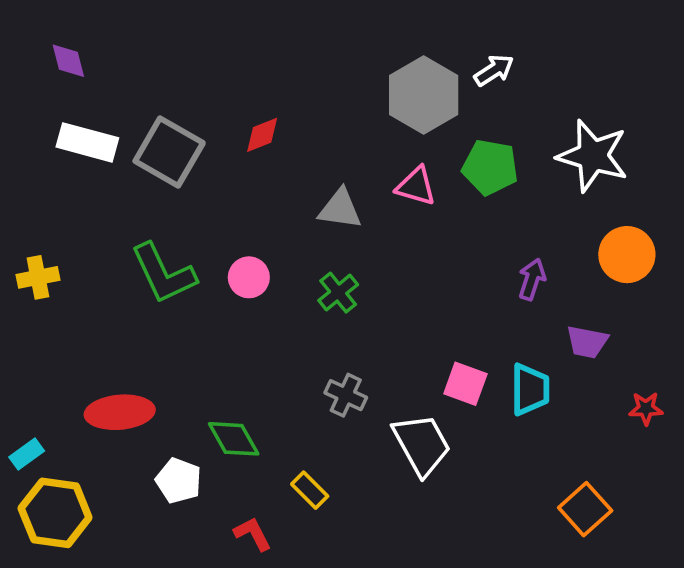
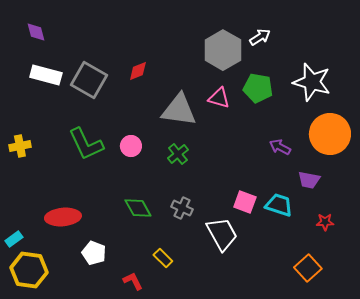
gray triangle: (340, 209) -> (179, 110), size x1.5
orange circle: (627, 255) -> (330, 134), size x1.4
purple arrow: (532, 279) -> (280, 147), turned -80
cyan trapezoid: (530, 389) -> (279, 205), turned -72
red star: (646, 408) -> (325, 222), moved
green diamond: (234, 439) -> (138, 208), moved

